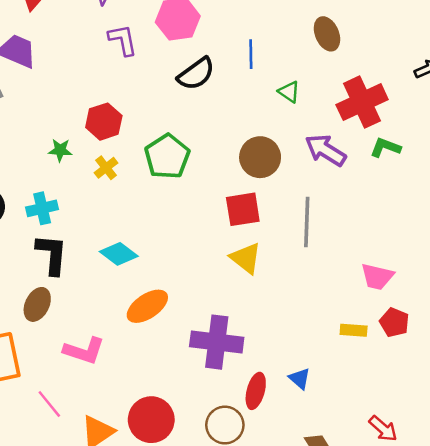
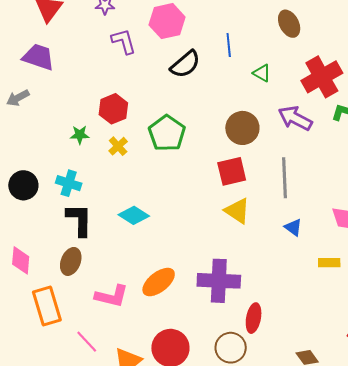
cyan cross: (42, 208) -> (69, 183), turned 35
orange ellipse: (147, 306) -> (159, 282), moved
blue triangle: (300, 378) -> (293, 227), moved

